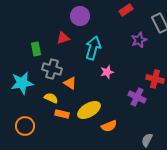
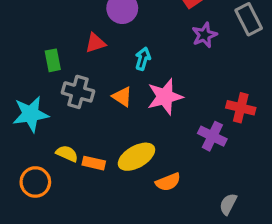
purple star: (139, 40) -> (204, 35), moved
cyan arrow: (93, 48) -> (143, 59), size x0.6
pink star: (107, 72) -> (165, 97), size x1.6
orange triangle: (70, 83) -> (122, 97), moved
yellow semicircle: (51, 98) -> (67, 154), moved

